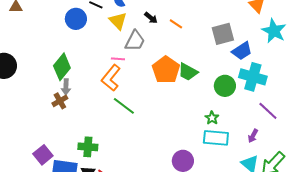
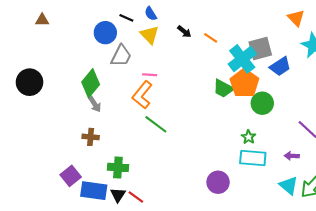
gray trapezoid: (135, 41) -> (121, 56), moved
orange pentagon: (166, 70) -> (244, 83), moved
cyan cross: (253, 77) -> (242, 59), moved, turned 36
gray arrow: (66, 87) -> (95, 104), turned -35
brown cross: (60, 101) -> (91, 137), moved, turned 35
purple arrow: (253, 136) -> (292, 156), turned 64

